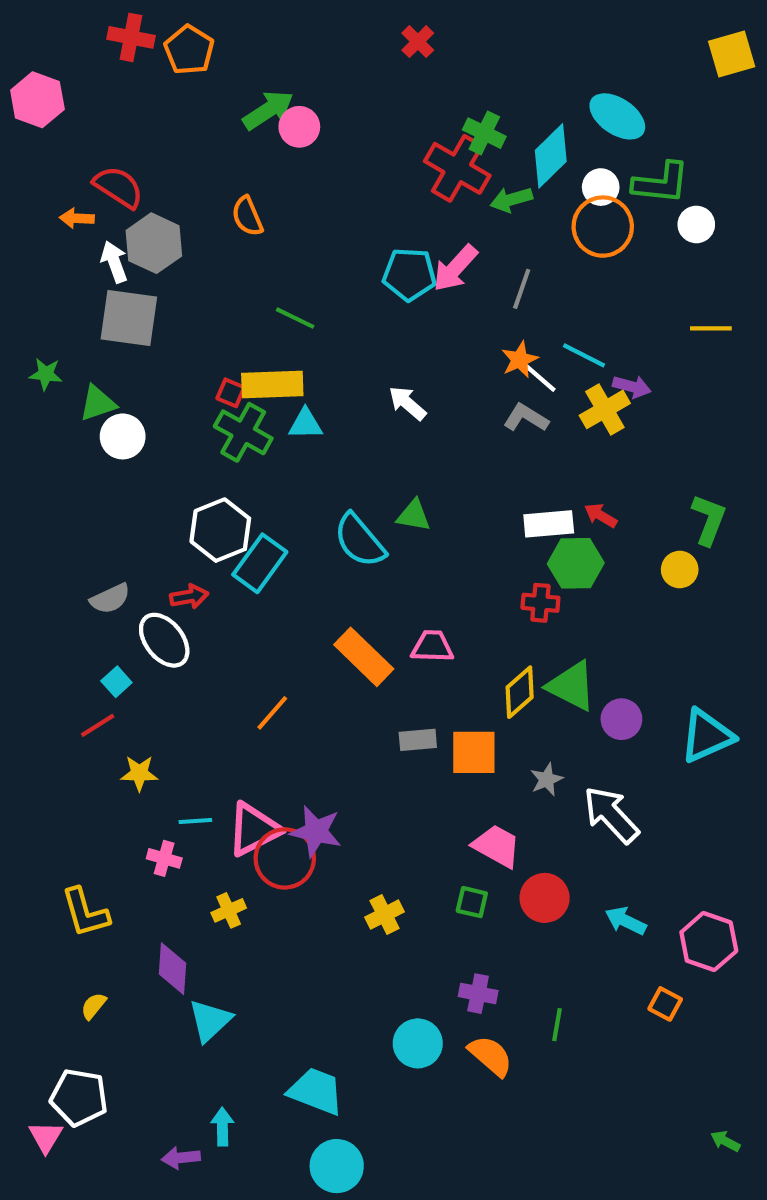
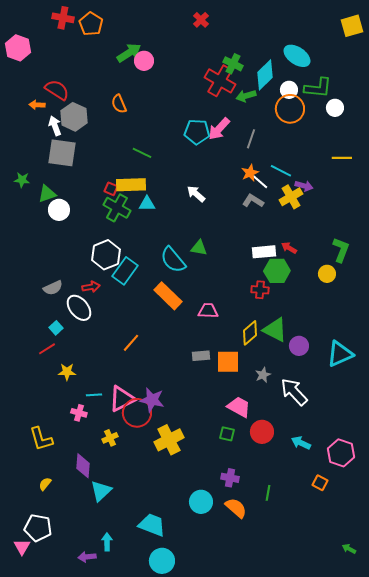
orange rectangle: (364, 657) -> (168, 296), moved
yellow cross: (385, 915) -> (169, 440), moved, size x1.6

